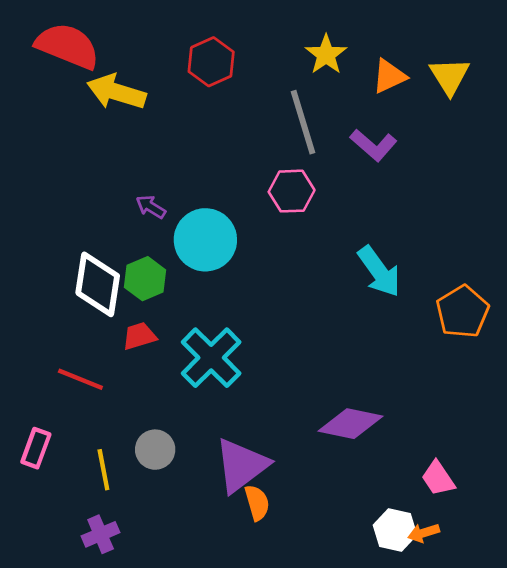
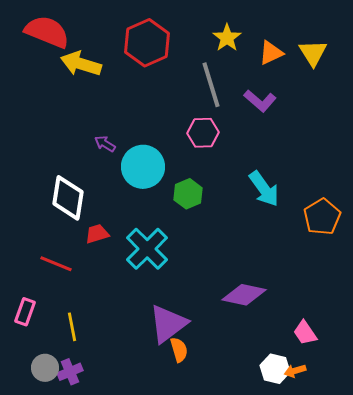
red hexagon: (211, 62) -> (147, 43), size x1.4
green hexagon: (145, 279) -> (188, 194), moved
gray circle: (155, 450) -> (45, 368), moved

